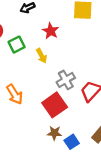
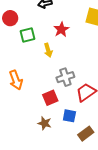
red square: (55, 105) -> (50, 98), size x0.7
blue square: (72, 142) -> (69, 116), moved, turned 32

